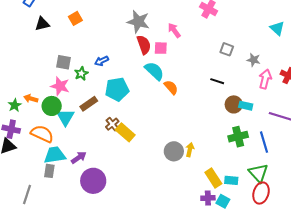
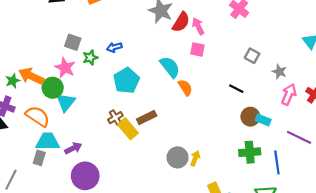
red semicircle: (144, 45) -> (181, 22), moved, turned 42
pink square: (161, 48) -> (197, 49), moved
cyan pentagon: (117, 89) -> (126, 81), turned -30
orange arrow: (31, 99) -> (31, 76), size x1.6
brown rectangle: (89, 104) -> (147, 117), moved

